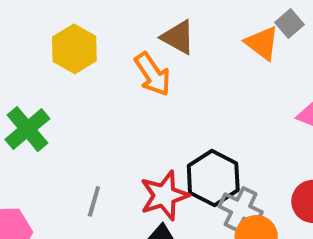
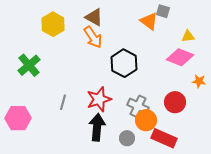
gray square: (289, 23) -> (163, 11), turned -32
brown triangle: (178, 37) -> (94, 17), moved
black hexagon: (213, 178) -> (124, 63), moved

